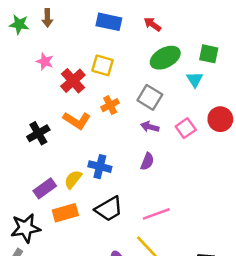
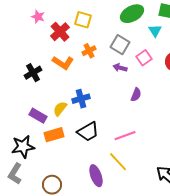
pink square: (186, 128) -> (144, 58), moved
purple semicircle: (147, 161) -> (136, 95), moved
blue cross: (100, 167) -> (81, 99), turned -30
purple rectangle: (45, 188) -> (38, 116), turned 66

